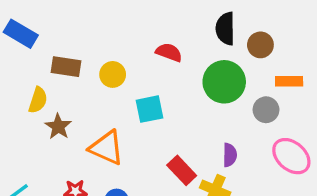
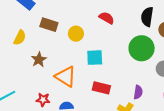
red semicircle: (169, 52) -> (107, 18), moved
yellow semicircle: (38, 100) -> (20, 38), moved
red rectangle: (182, 170) -> (101, 88), moved, turned -42

